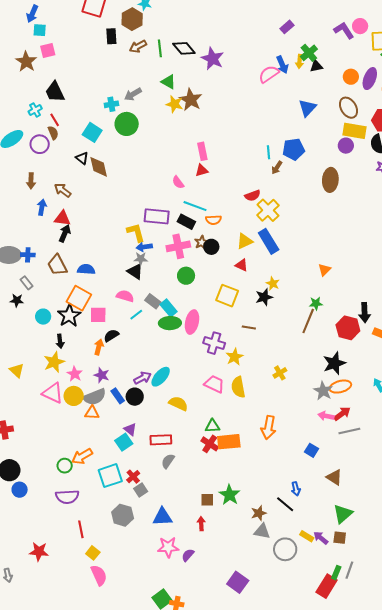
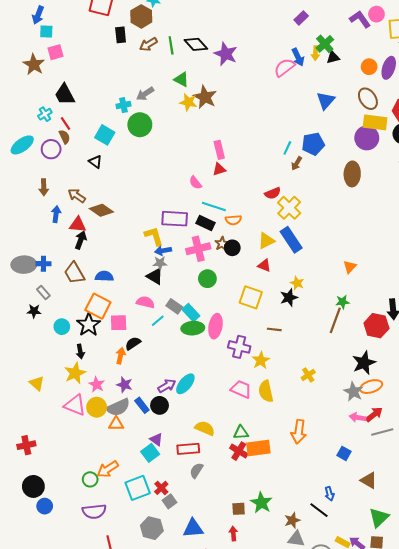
purple circle: (346, 146) -> (367, 138), size x1.5
cyan line: (268, 152) -> (287, 148), turned 32
brown diamond: (99, 167) -> (101, 210), moved, turned -40
yellow semicircle: (178, 404) -> (205, 428), moved

